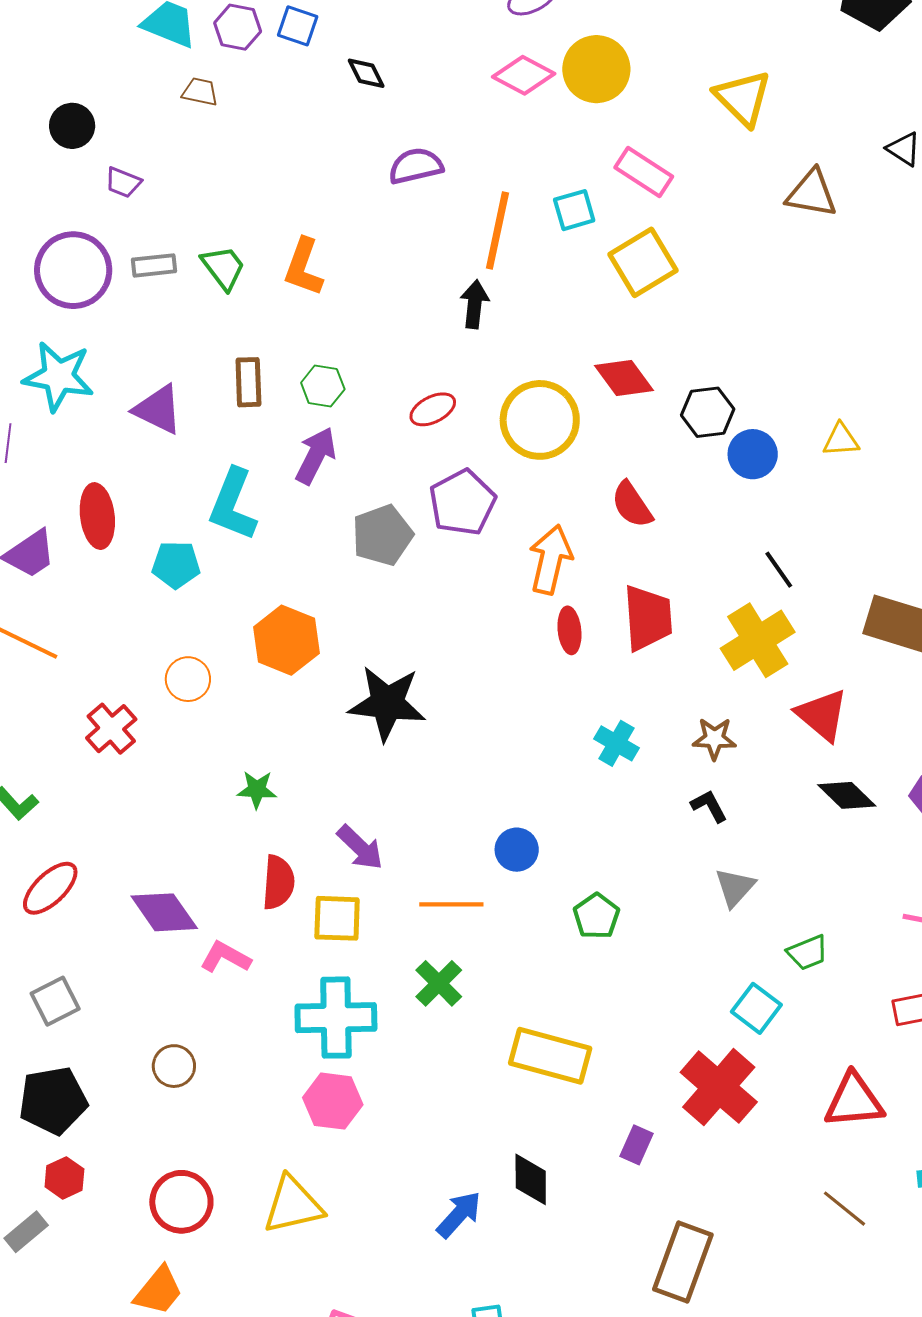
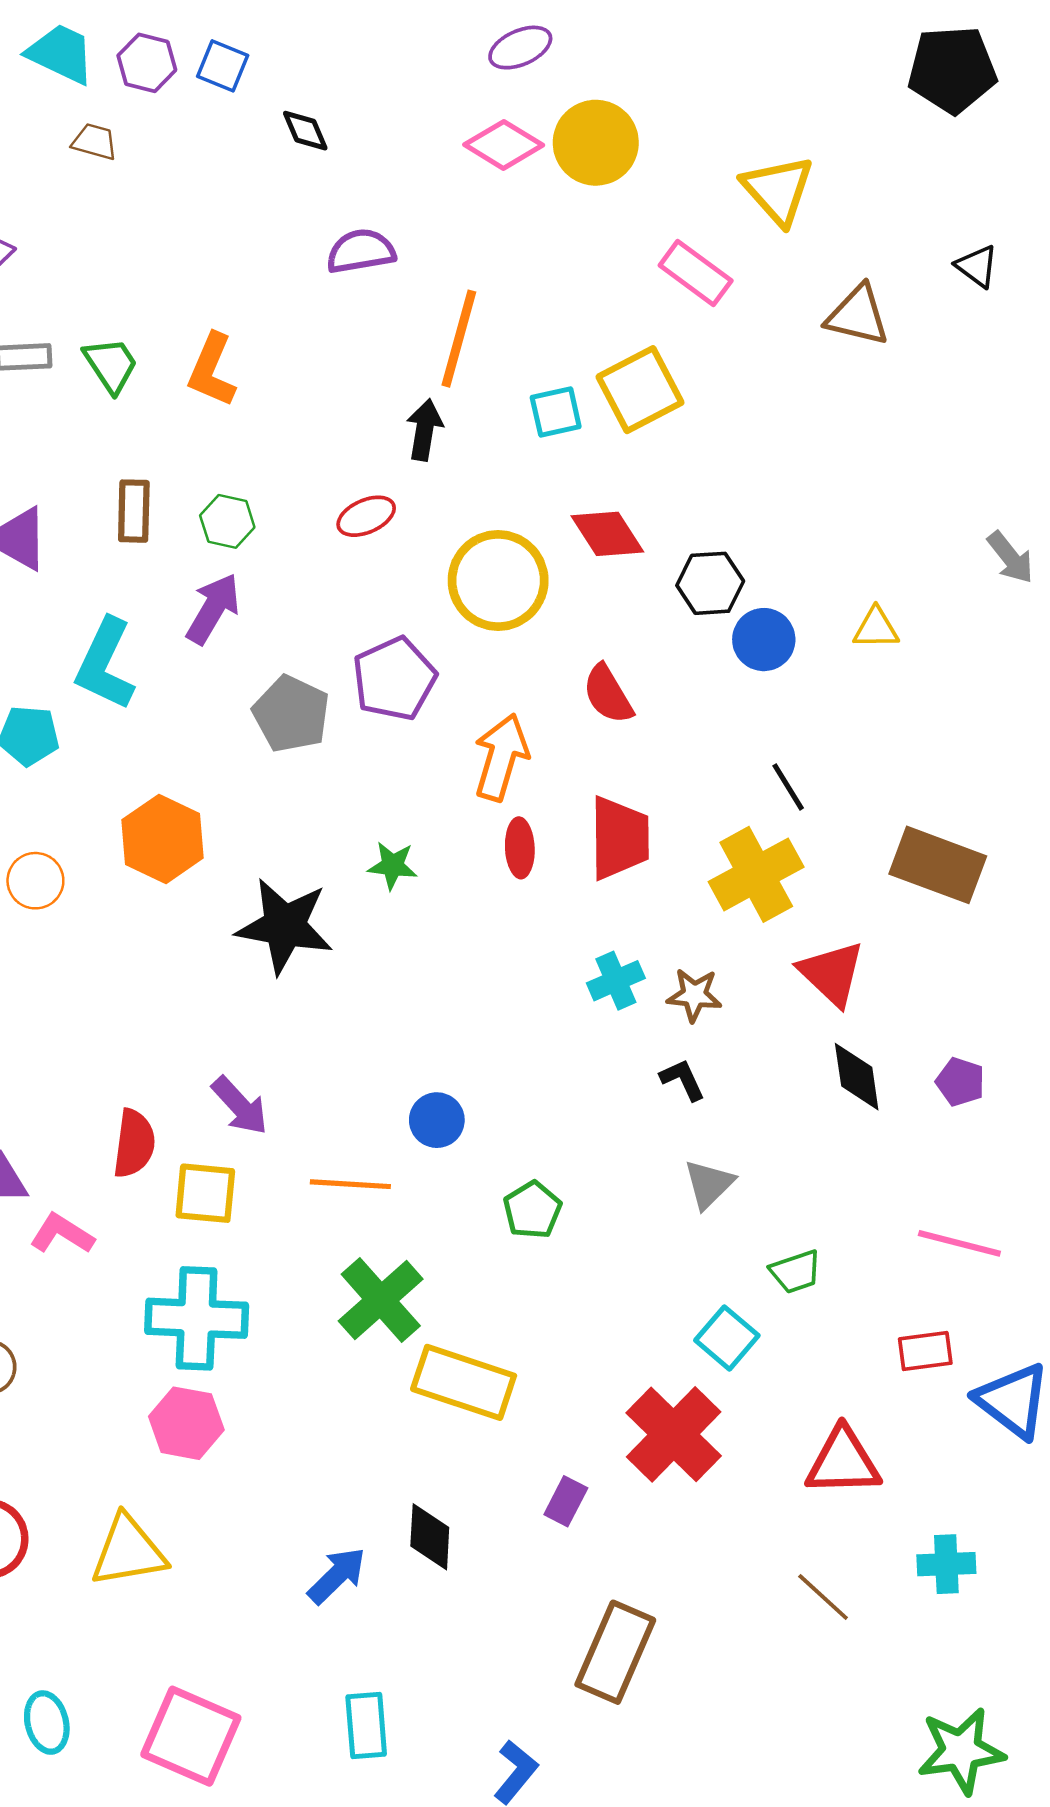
pink rectangle: (644, 172) -> (696, 273), moved
cyan square: (574, 210) -> (556, 412), moved
red ellipse: (433, 409) -> (366, 516), moved
gray pentagon: (382, 535) -> (291, 714), turned -30
cyan cross: (616, 743) -> (616, 981), moved, turned 33
green star: (257, 790) -> (393, 866), moved
black diamond: (847, 795) -> (857, 1077), turned 34
green cross: (439, 983) -> (381, 1300), moved, size x1.4

